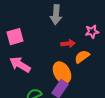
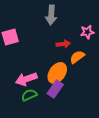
pink arrow: (20, 65) -> (26, 79), moved, turned -50
orange ellipse: (62, 73) -> (57, 73), turned 65

